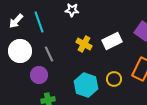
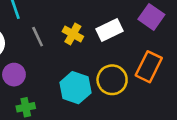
gray line: (49, 54) -> (38, 37), moved
yellow circle: (114, 79) -> (112, 80), size x1.5

